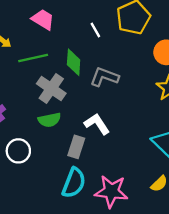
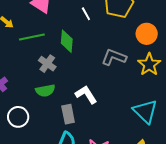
gray L-shape: (104, 77) -> (114, 57), moved
gray cross: (51, 89) -> (47, 64), size x0.7
gray rectangle: (76, 147) -> (68, 114), turned -30

